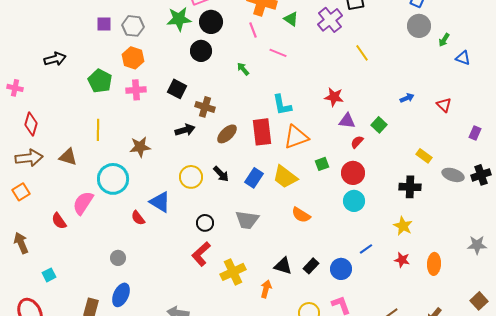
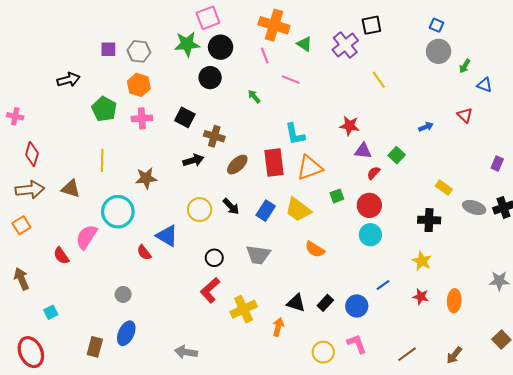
black arrow: (55, 59) -> (69, 80), moved
red triangle: (444, 105) -> (465, 115), moved

